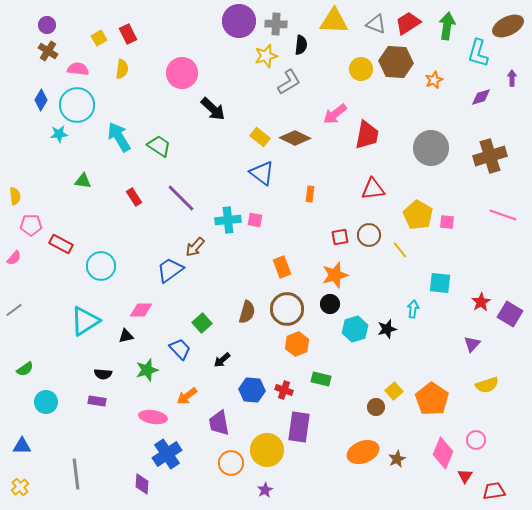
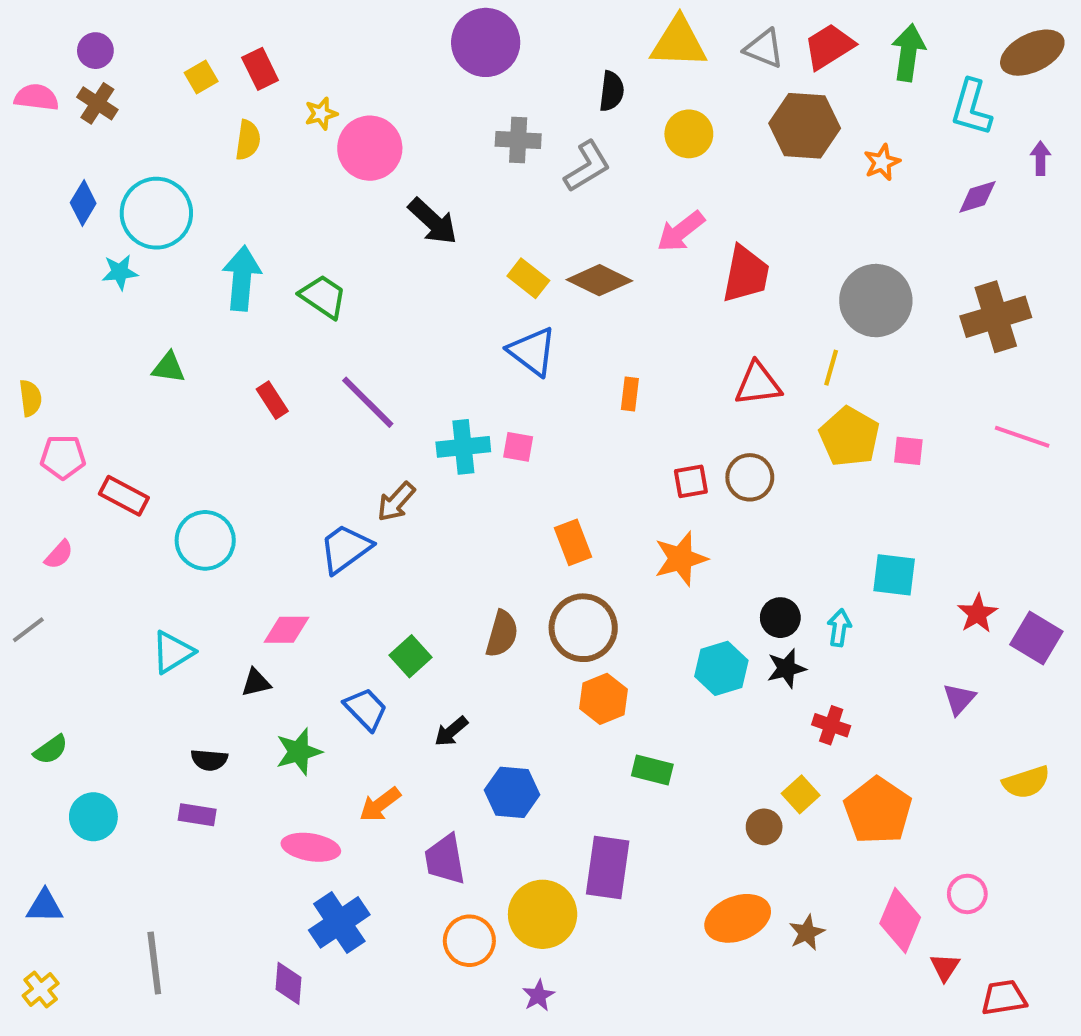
gray cross: (276, 24) -> (518, 140), moved
yellow star: (266, 56) -> (321, 114), moved, size x0.7
pink semicircle: (78, 69) -> (36, 97), moved
yellow circle: (361, 69) -> (689, 134), moved
cyan arrow: (119, 137) -> (242, 278), turned 36
yellow line: (400, 250) -> (831, 368), moved, turned 54
pink semicircle: (14, 258) -> (59, 555), moved
black circle: (330, 304) -> (780, 618), moved
cyan triangle: (85, 321) -> (173, 652), size x0.7
yellow semicircle: (487, 385) -> (1026, 782), moved
red cross: (284, 390) -> (831, 725), moved

